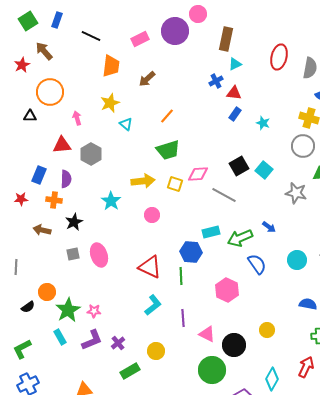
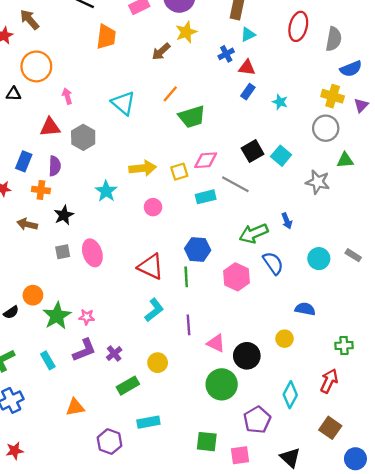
brown arrow: (147, 79) -> (161, 52), moved
yellow star: (110, 103) -> (186, 32), moved
cyan triangle: (126, 124) -> (123, 103), size x1.6
green trapezoid: (168, 150) -> (192, 117), moved
yellow square: (175, 184) -> (179, 172), turned -35
blue arrow: (269, 227) -> (287, 221), turned 32
cyan rectangle: (211, 232) -> (206, 197), moved
pink hexagon: (227, 290) -> (236, 277), moved
blue semicircle: (308, 304) -> (305, 309), moved
cyan rectangle: (60, 337) -> (48, 360), moved

